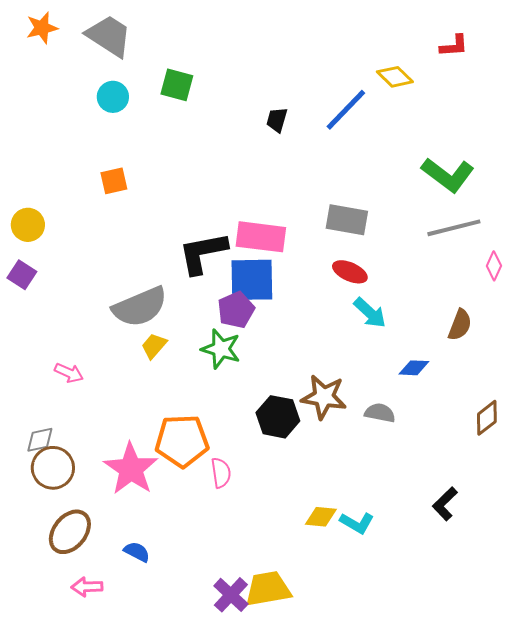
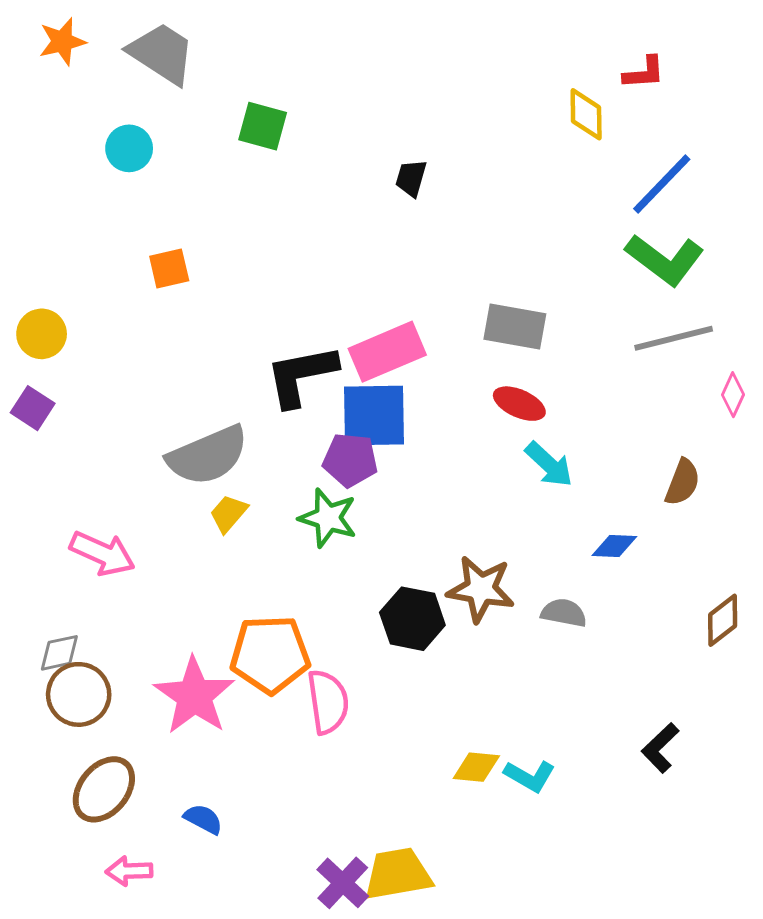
red L-shape: (454, 46) -> (644, 73), moved
yellow diamond: (395, 77) -> (586, 114), turned 45
cyan circle: (113, 97) -> (129, 148), moved
blue line: (346, 110) -> (662, 184), moved
pink rectangle: (261, 237) -> (387, 352), turned -30
purple pentagon: (236, 310) -> (350, 460), turned 30
pink arrow: (69, 373) -> (102, 553), size x1.5
pink semicircle: (221, 473) -> (328, 702), size x1.4

